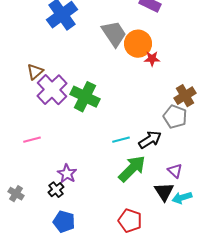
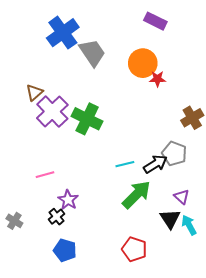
gray trapezoid: (114, 34) -> (92, 53), moved
gray pentagon: (175, 117) -> (174, 154), moved
pink line: (32, 140) -> (45, 175), moved
cyan arrow: (182, 198) -> (189, 225), turned 78

